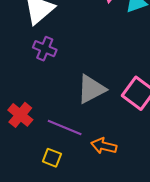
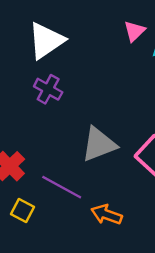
yellow square: (52, 158) -> (23, 211), moved

